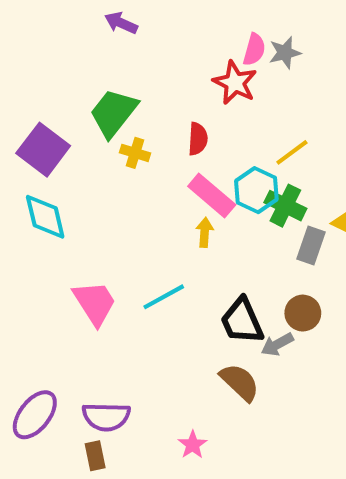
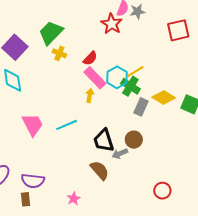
red semicircle: (198, 139) -> (90, 58), moved, turned 35
yellow line: (292, 152) -> (135, 72), moved

